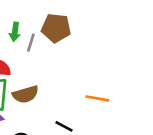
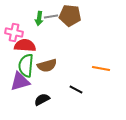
gray line: (31, 43) -> (51, 16), moved, turned 64

